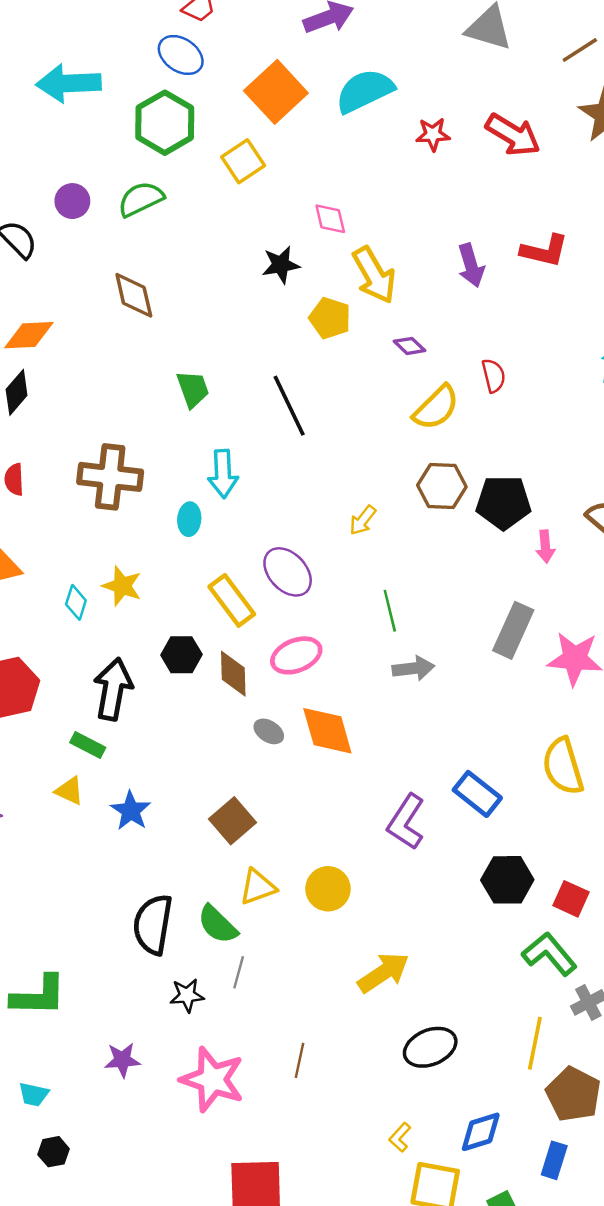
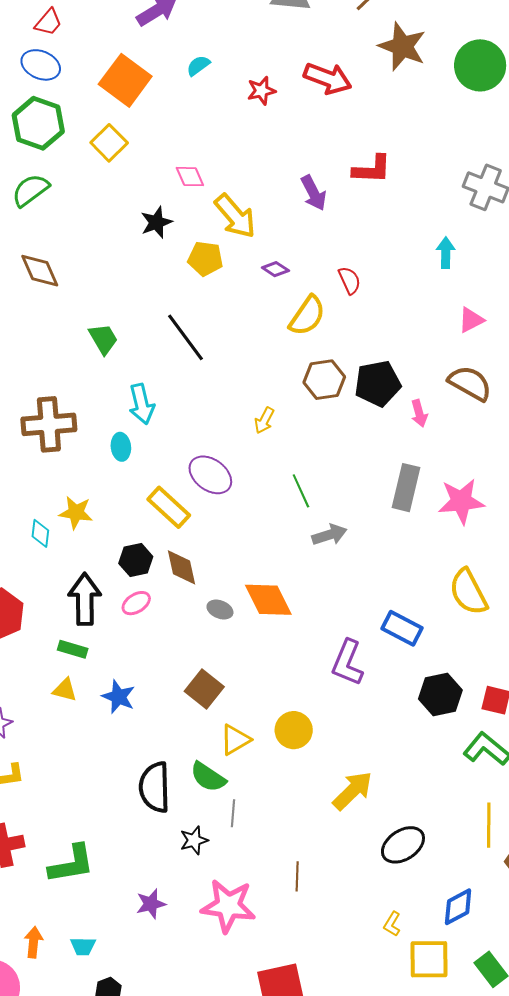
cyan semicircle: (365, 91) -> (198, 66), size x0.5
pink ellipse: (296, 655) -> (136, 603), moved, size x0.7

